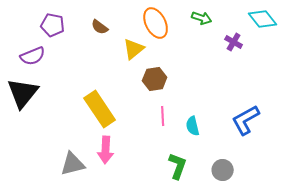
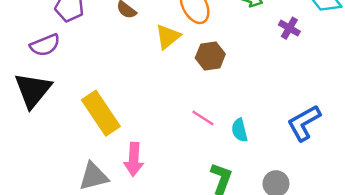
brown hexagon: (155, 79) -> (210, 56), moved
yellow rectangle: (100, 109) -> (101, 113), moved
pink line: (163, 116) -> (203, 118), turned -54

